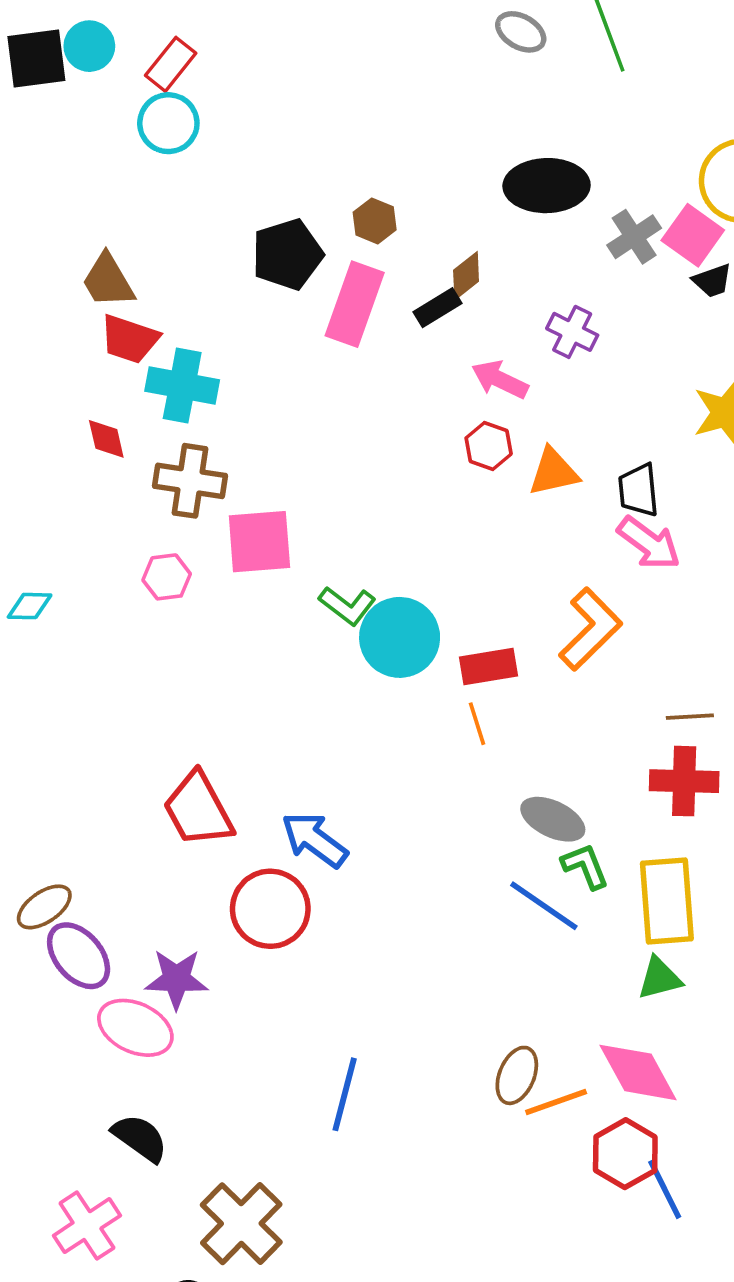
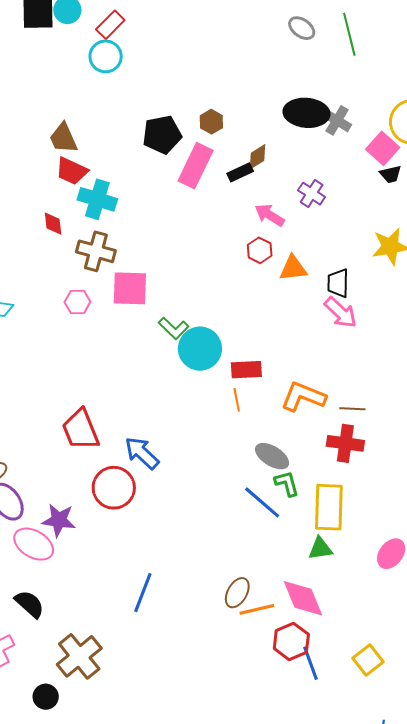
gray cross: (634, 237) -> (337, 120), moved, turned -32
orange L-shape: (590, 629) -> (303, 397), moved, turned -120

